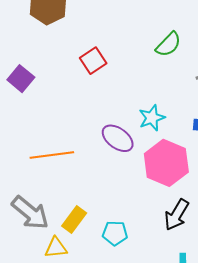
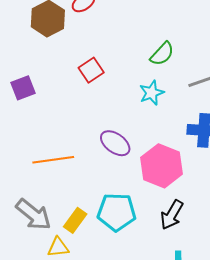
purple square: (21, 79) -> (23, 88), turned 30
cyan star: (152, 118) -> (152, 93), moved
cyan pentagon: (115, 233) -> (117, 212), moved, size x1.6

